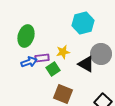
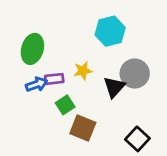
black triangle: (86, 64) -> (114, 87), turned 42
green square: (53, 69) -> (65, 105), moved

